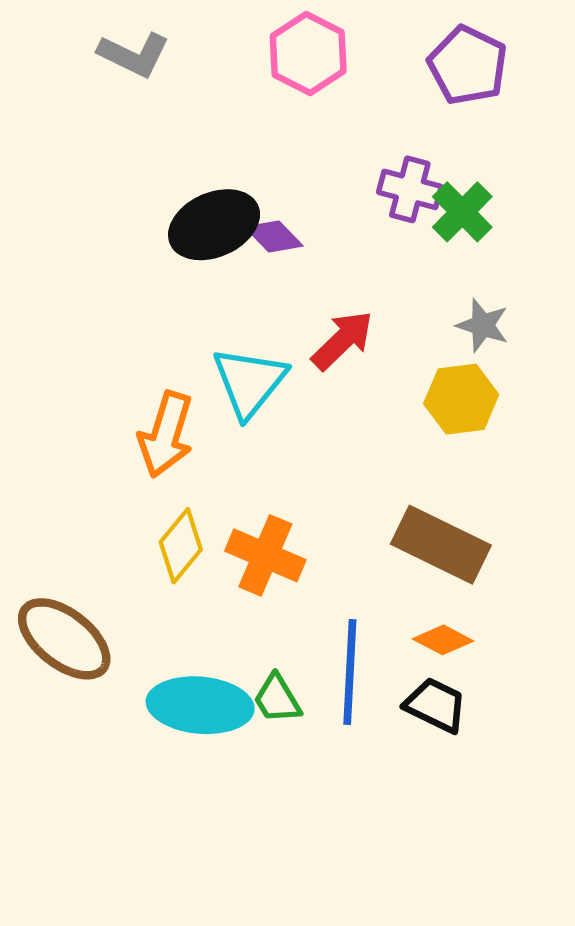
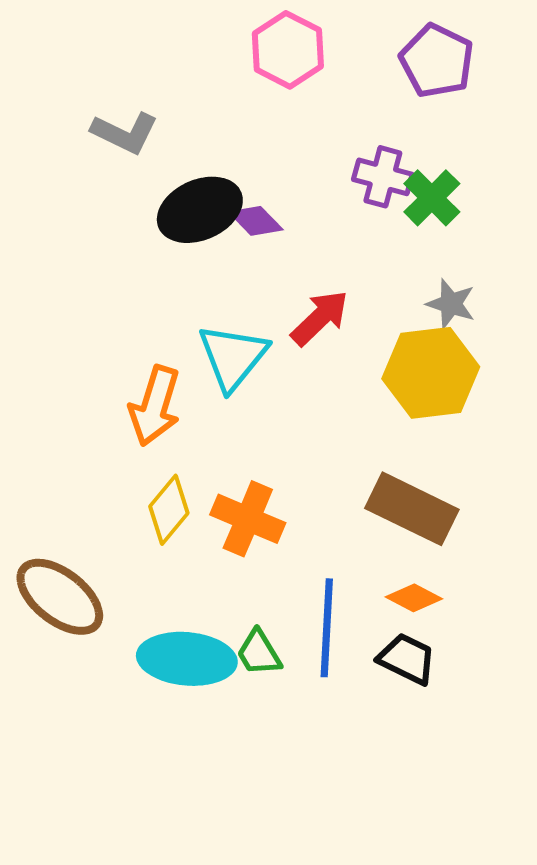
gray L-shape: (134, 55) -> (125, 133), moved
yellow hexagon: (461, 399) -> (431, 373), size x1.4

